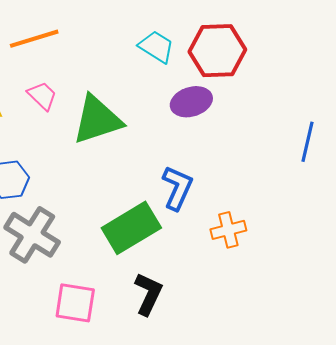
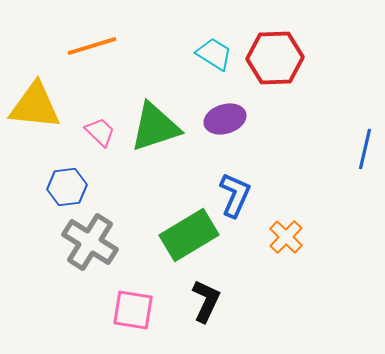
pink trapezoid: (42, 96) -> (100, 132), moved
purple ellipse: (191, 102) -> (225, 119), moved
orange cross: (228, 230) -> (286, 237), turned -32

